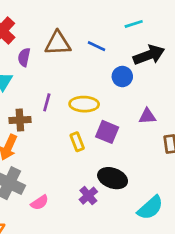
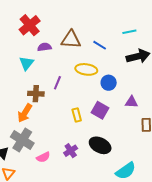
purple semicircle: (24, 57) -> (44, 47), turned 64
blue circle: (122, 77) -> (109, 83), moved
yellow ellipse: (84, 104) -> (86, 69), moved
purple cross: (88, 196) -> (71, 151), moved

